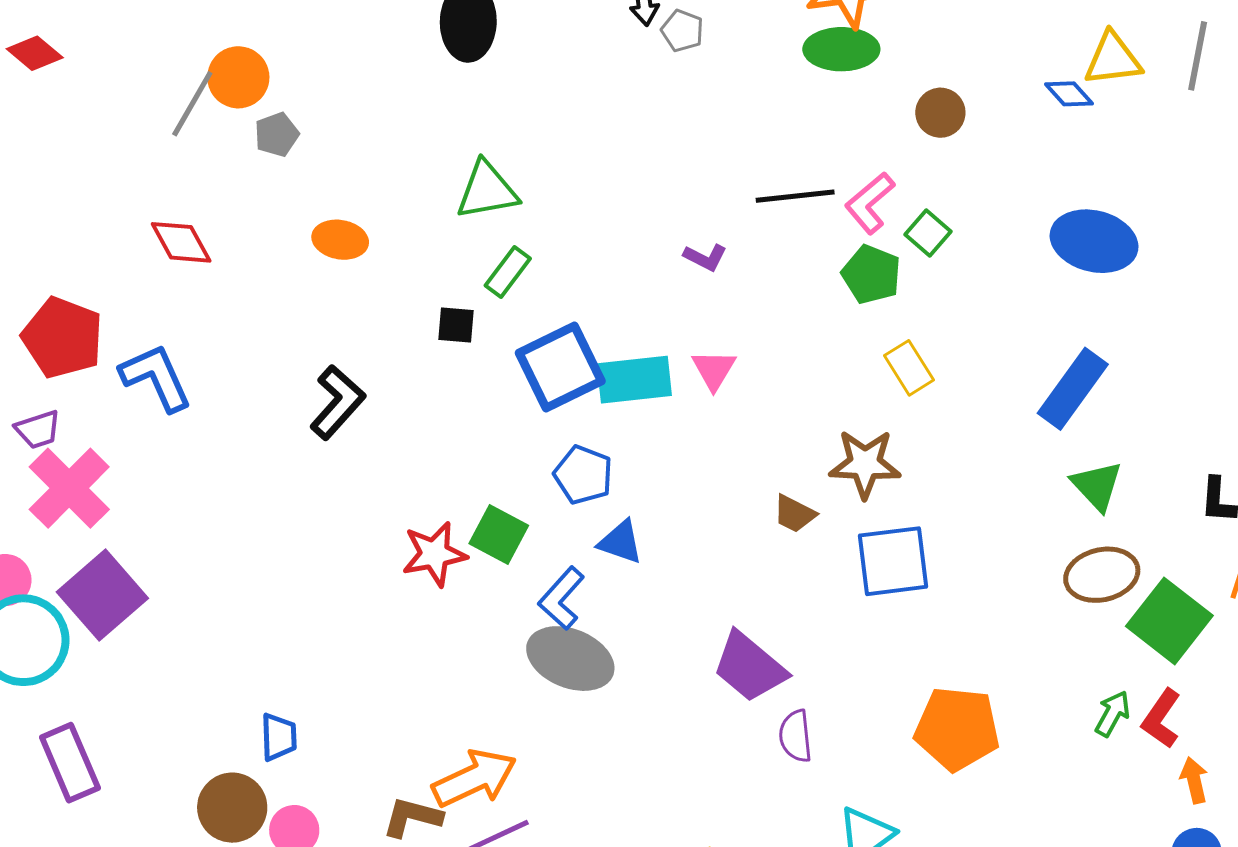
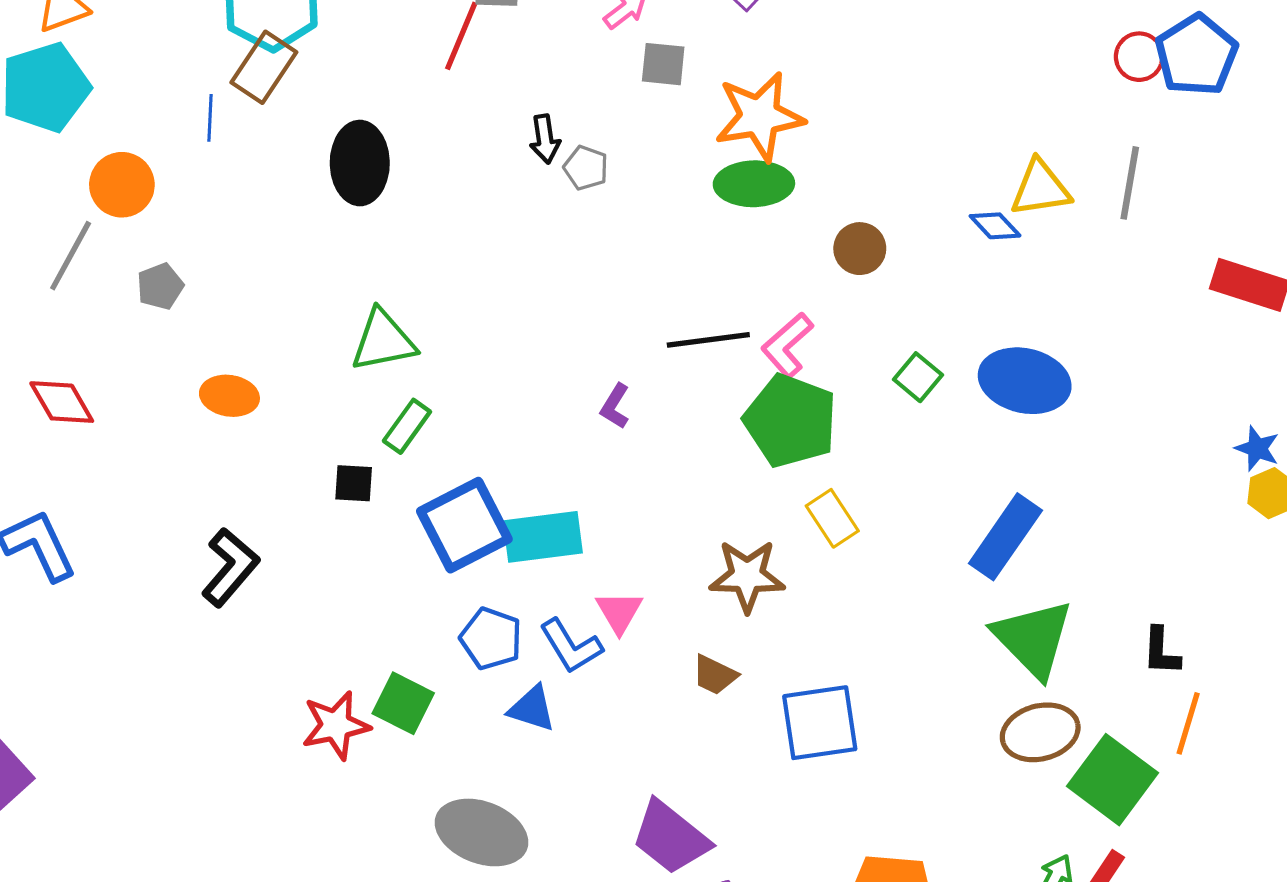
orange circle: (238, 77) -> (122, 185), moved
green square: (928, 233) -> (918, 377), moved
purple L-shape: (705, 257) -> (615, 406), turned 96
green pentagon: (871, 274) -> (791, 421), size x1.5
pink triangle: (714, 370) -> (619, 612), moved
brown star: (865, 464) -> (747, 576), moved
green triangle: (1097, 486) -> (1033, 639), size x1.5
blue L-shape: (561, 598) -> (571, 646), moved, turned -72

